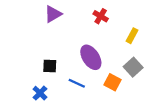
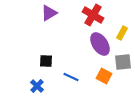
red cross: (101, 16) -> (93, 15), size x1.5
purple ellipse: (91, 57) -> (100, 44), moved
gray square: (133, 67) -> (123, 62), turned 36

